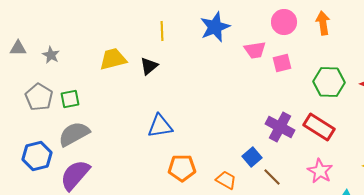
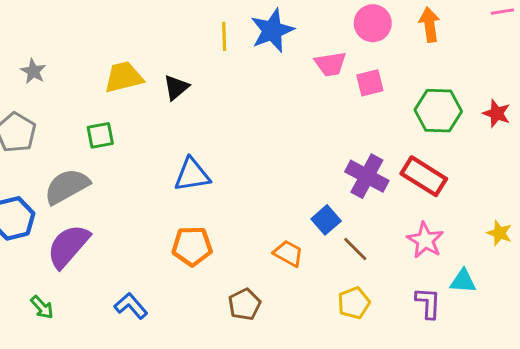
yellow line: (162, 31) -> (224, 36), moved
green square: (70, 99) -> (100, 135), moved
orange pentagon: (182, 168) -> (192, 246), moved

